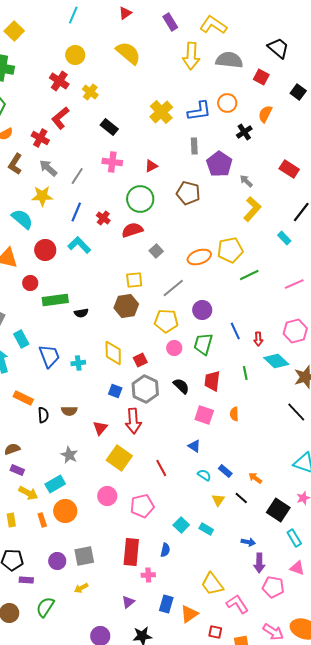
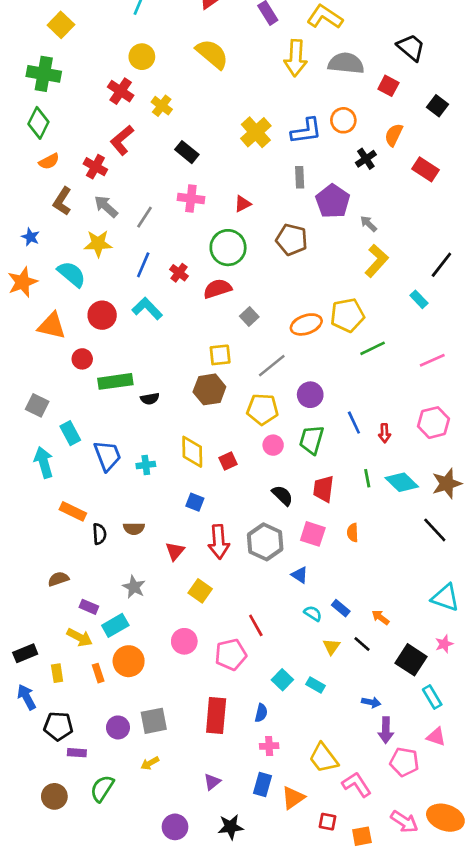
red rectangle: (289, 169) -> (426, 169), moved
cyan diamond: (276, 361) -> (402, 482), moved
gray hexagon: (145, 389) -> (265, 542), moved
yellow square: (119, 458) -> (200, 591), size x0.7
red line: (161, 468) -> (256, 625), moved
purple rectangle: (17, 470) -> (89, 607), moved
pink cross: (148, 575) -> (269, 746), moved

